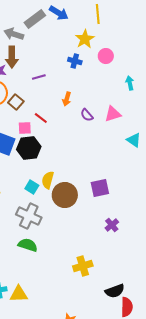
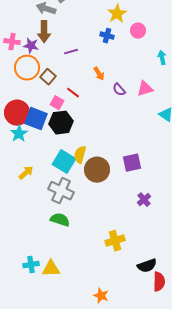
orange arrow: (67, 99) -> (99, 74), turned -48
pink square: (25, 128) -> (57, 103), turned 32
cyan square: (32, 187) -> (64, 162), size x1.6

